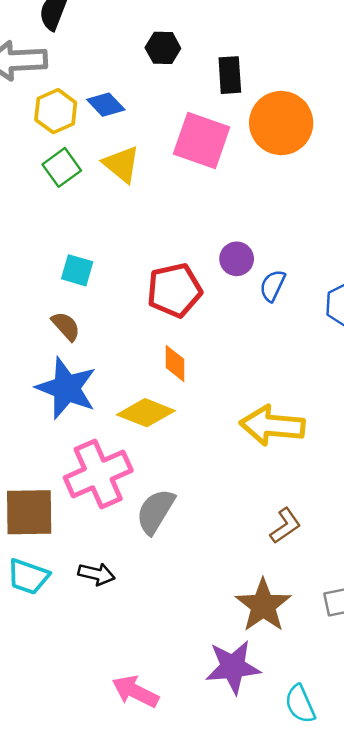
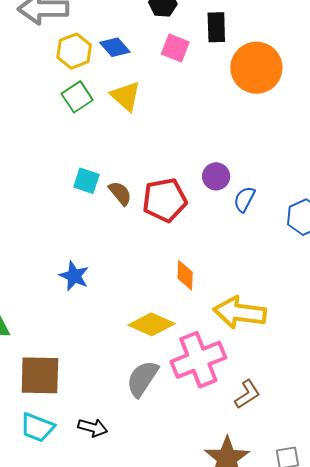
pink square: (202, 141) -> (175, 48), moved, size x0.6
brown semicircle: (66, 326) -> (120, 193), moved
orange diamond: (175, 363) -> (185, 275), moved
blue star: (66, 388) -> (74, 276), size x0.6
yellow diamond: (146, 413) -> (151, 324), moved
pink cross: (98, 474) -> (198, 360), moved

